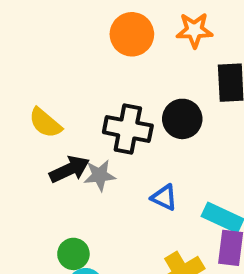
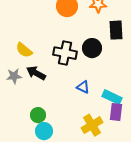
black arrow: (69, 169) -> (36, 73), turned -126
gray star: (100, 175) -> (14, 76), moved

